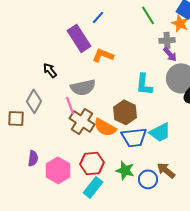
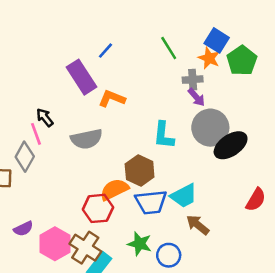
pink line: (70, 105) -> (36, 134), moved
brown cross: (82, 121) -> (85, 248), moved
orange semicircle: (105, 127) -> (114, 189), turned 125
purple semicircle: (33, 158) -> (23, 229), turned 56
red hexagon: (92, 163) -> (98, 208), moved
brown arrow: (166, 170) -> (198, 225), moved

